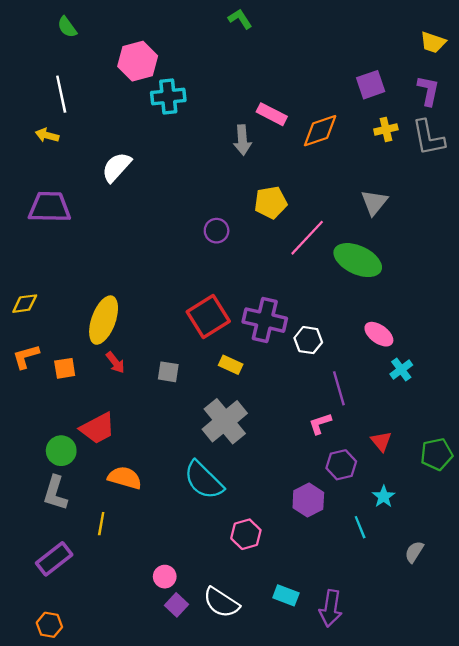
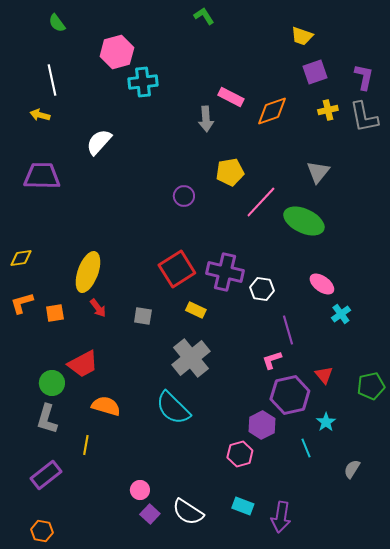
yellow trapezoid: (433, 42) -> (302, 36), moved
purple hexagon: (341, 465) -> (290, 395), size x1.5
pink hexagon: (246, 534) -> (240, 454), moved

